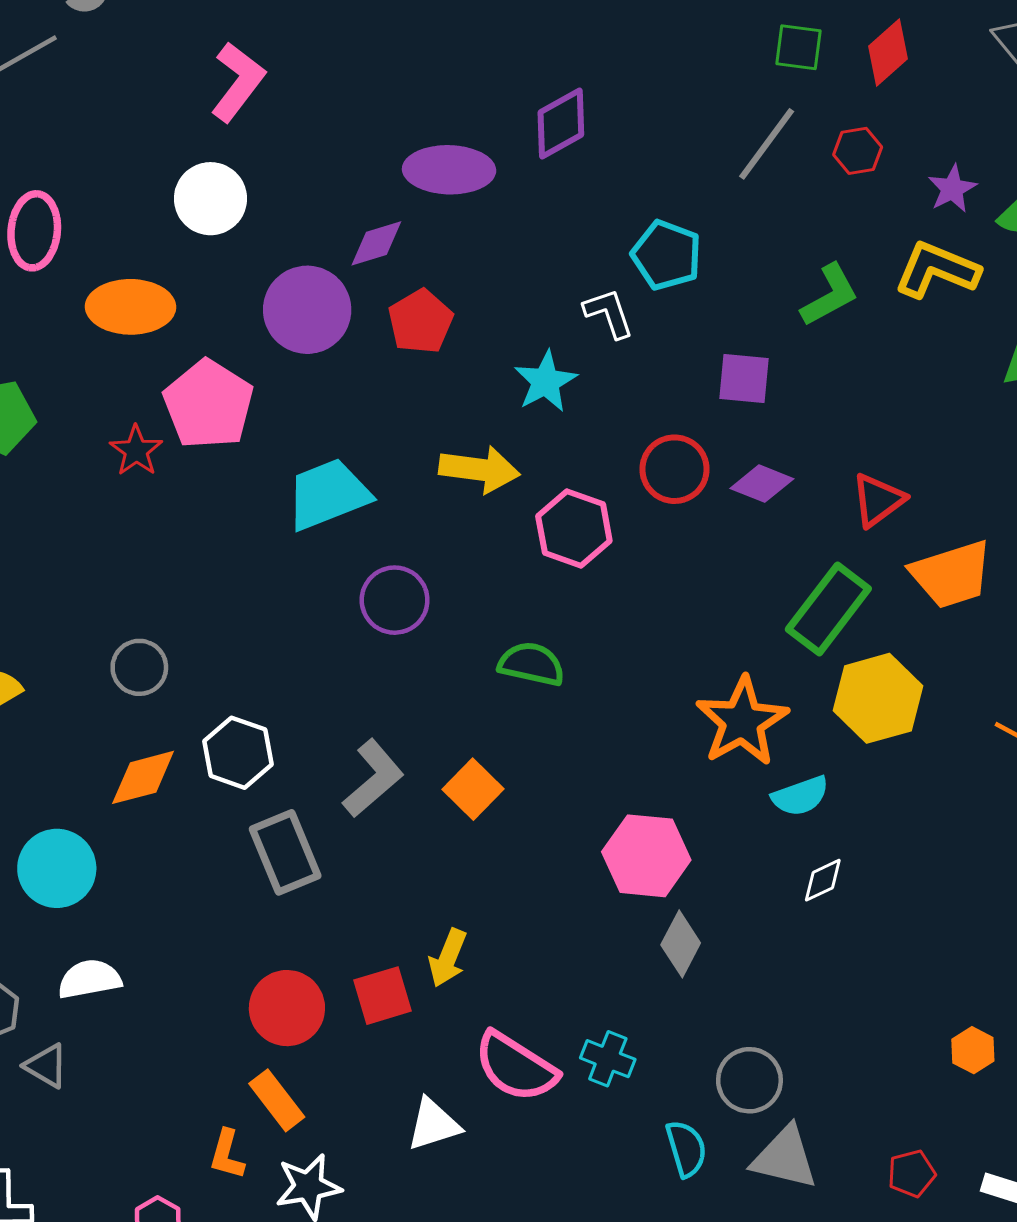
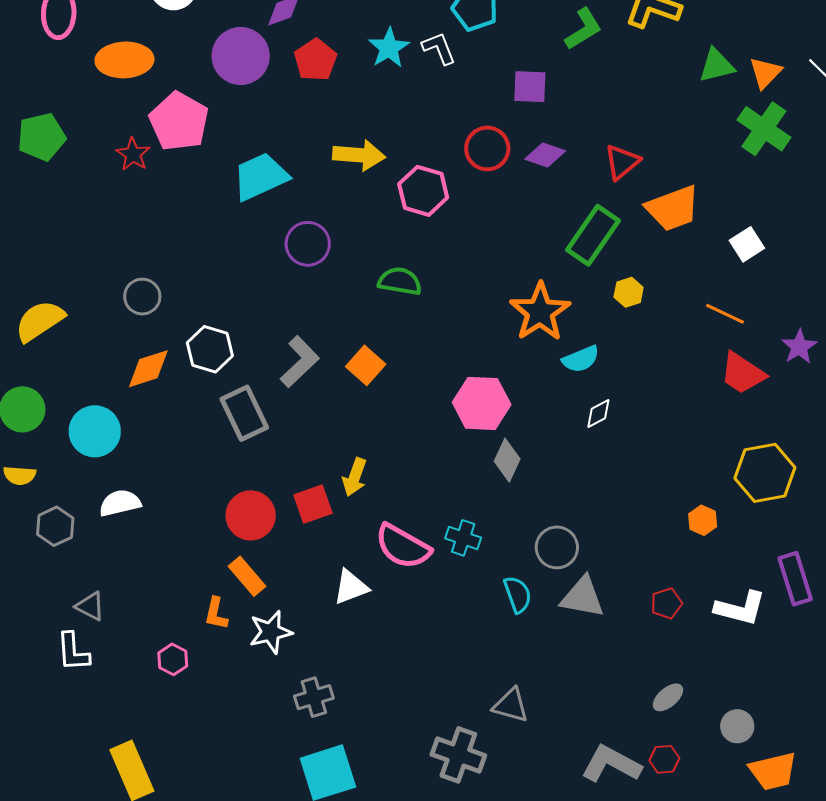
cyan star: (546, 381) -> (389, 48), moved
yellow hexagon: (878, 698) -> (629, 292), size x0.5
gray triangle: (46, 1066) -> (90, 606), moved

